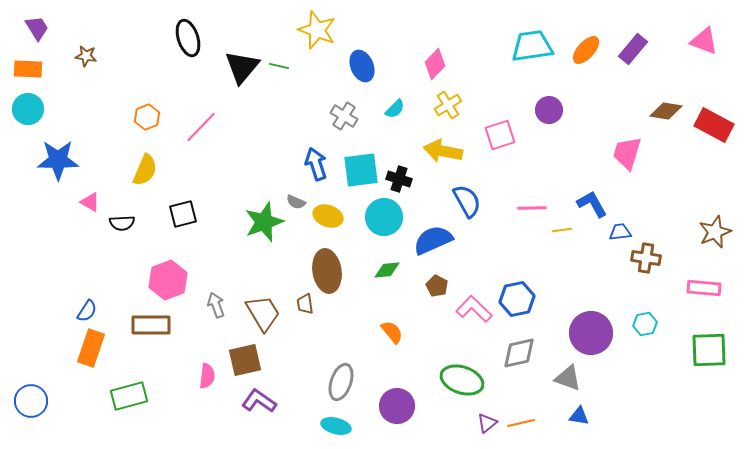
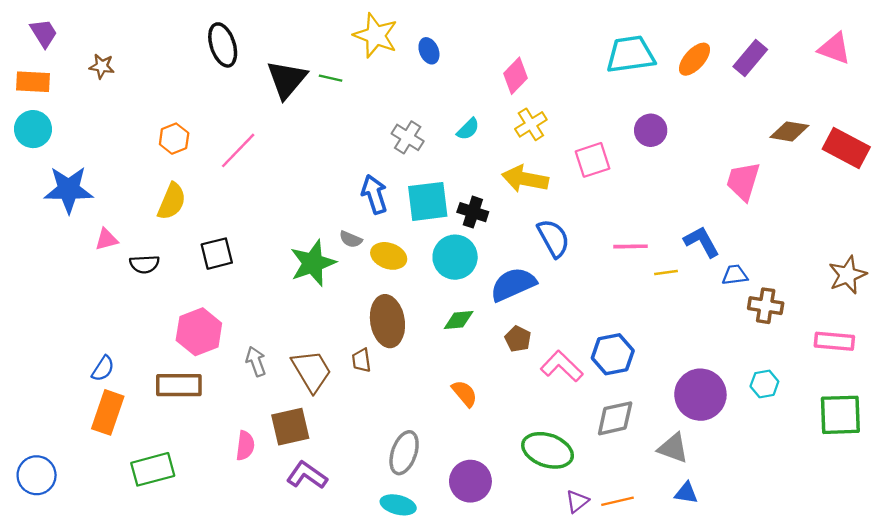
blue ellipse: (362, 66) -> (429, 51), moved, size x0.7
pink triangle: (90, 202) -> (107, 239), turned -45

